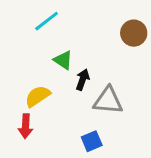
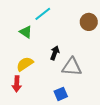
cyan line: (47, 21) -> (43, 14), moved
green triangle: (63, 60) -> (26, 32), moved

